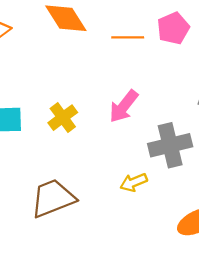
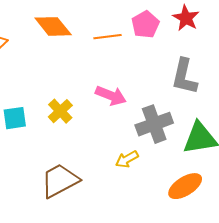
pink arrow: (124, 106) -> (111, 96), turned -100

